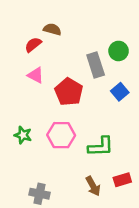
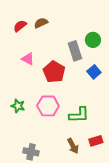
brown semicircle: (52, 29) -> (41, 23), turned -40
red semicircle: (33, 45) -> (20, 26), moved

